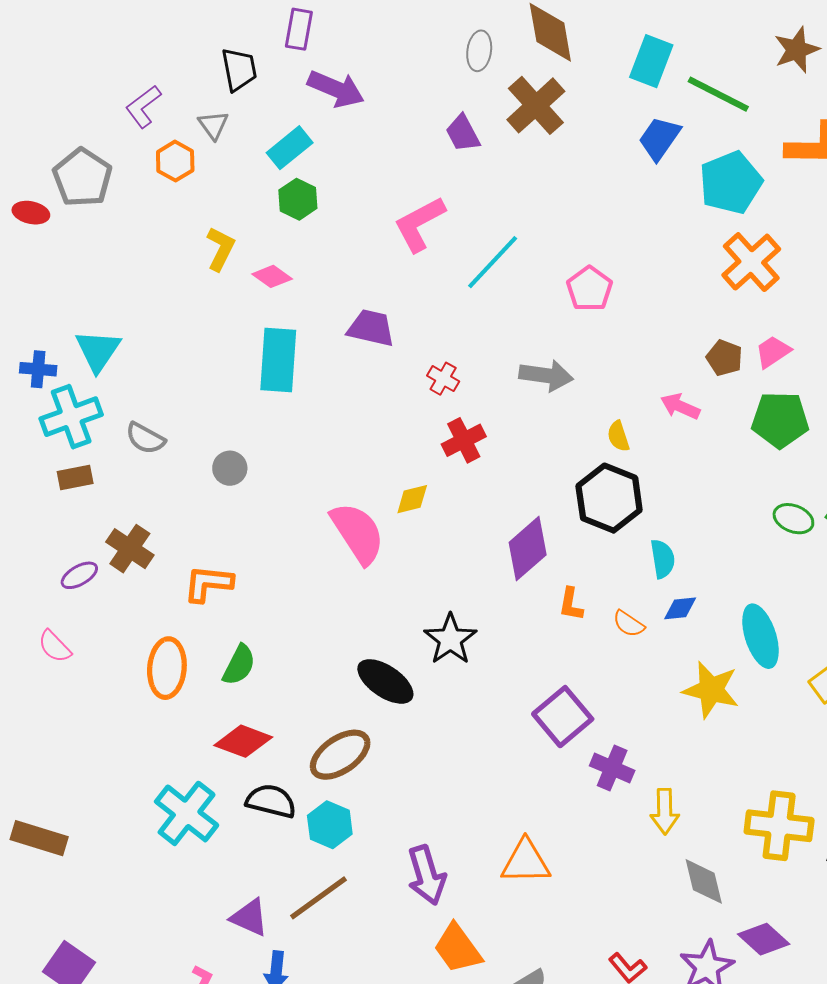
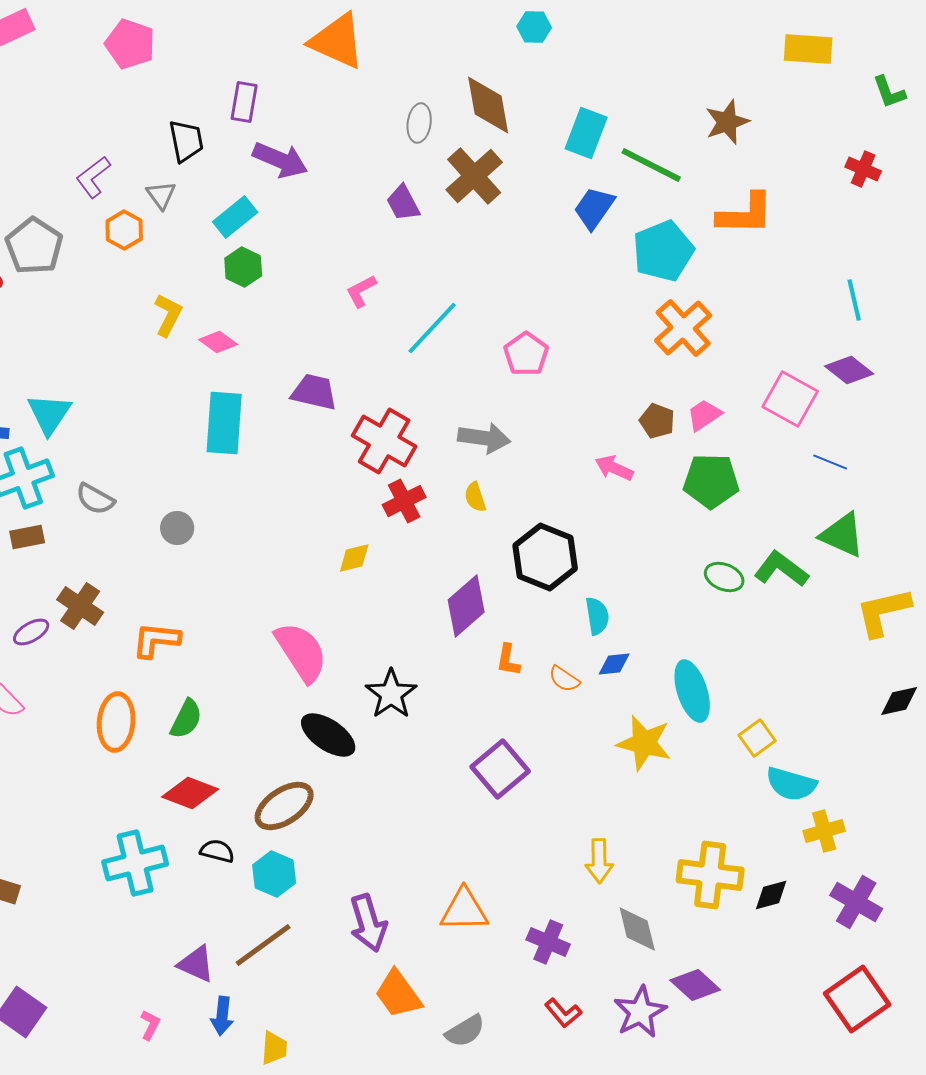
pink L-shape: (419, 224) -> (361, 291), size x0.6
red cross: (443, 379) -> (384, 441), size x2.0
yellow semicircle: (618, 436) -> (475, 497), moved
pink semicircle: (358, 533) -> (301, 652), moved
purple cross: (612, 768) -> (548, 942), moved
black semicircle: (271, 801) -> (217, 851), size x0.7
cyan cross: (187, 813) -> (135, 863), turned 38

